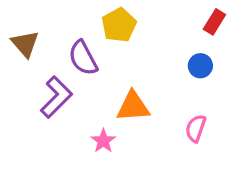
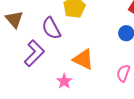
orange triangle: (133, 106) -> (83, 59), turned 30

